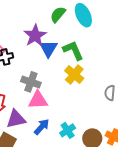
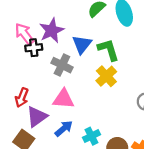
purple star: (35, 36) -> (52, 30), moved
gray cross: (31, 82) -> (62, 65), moved
purple triangle: (16, 119) -> (37, 117), turned -30

